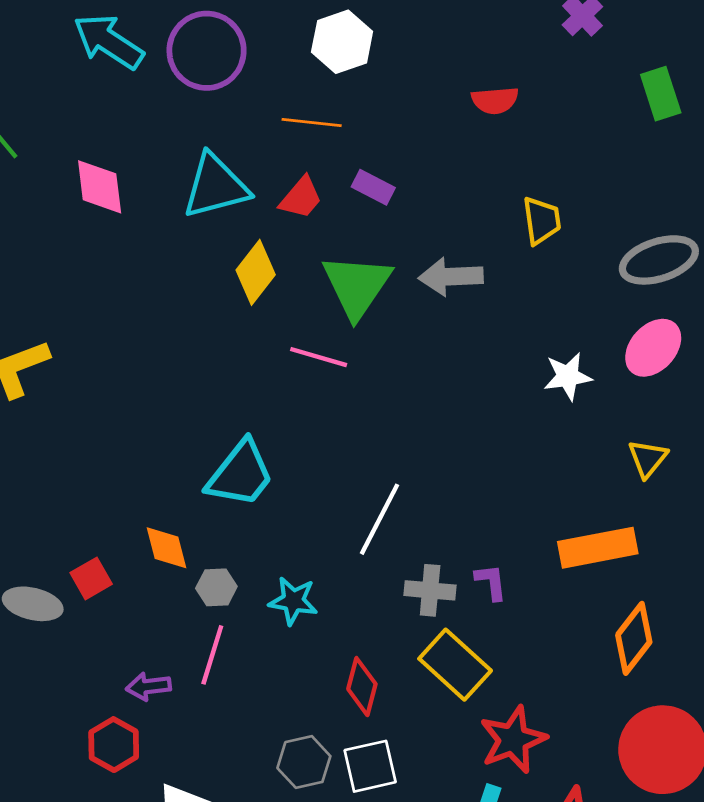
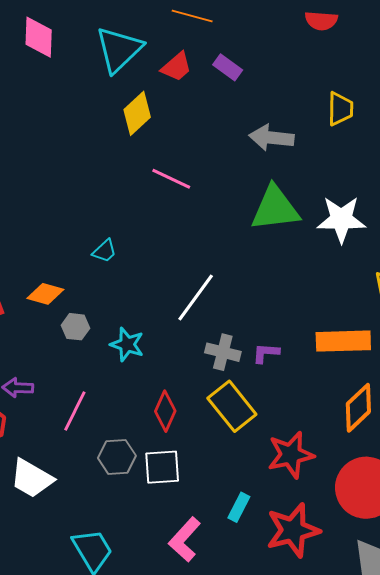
cyan triangle: (216, 186) -> (119, 49), turned -38
green triangle: (357, 286) -> (275, 208), moved, turned 40
white star: (568, 376) -> (341, 219), size x1.4
cyan trapezoid: (240, 474) -> (104, 251), size x0.5
orange diamond: (166, 548) -> (45, 294), turned -69
purple L-shape: (491, 582) -> (266, 353), turned -88
pink line: (212, 655) -> (75, 411), moved
red star: (513, 740) -> (291, 455), moved

